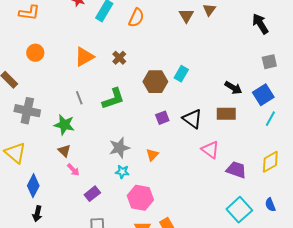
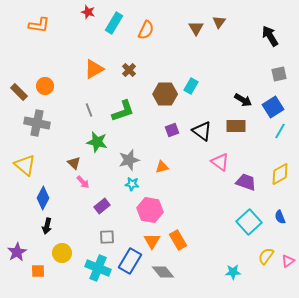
orange circle: (35, 53) -> (45, 86), moved
green star: (64, 125) -> (97, 142), moved
orange triangle: (152, 155) -> (162, 167), turned 32

